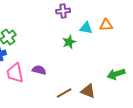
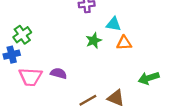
orange triangle: (106, 25) -> (124, 43), moved
pink trapezoid: (15, 73) -> (30, 77), turned -75

